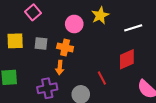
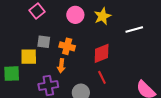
pink circle: (74, 24) -> (75, 15), moved
yellow square: (15, 41) -> (29, 57), moved
red diamond: (127, 59) -> (102, 53), moved

